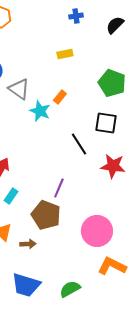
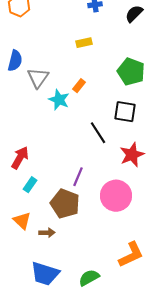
gray triangle: (19, 89) -> (38, 78), turned 30
red star: (113, 166) -> (132, 155), turned -30
pink circle: (97, 231) -> (116, 196), moved
orange L-shape: (112, 266) -> (131, 255), turned 128

